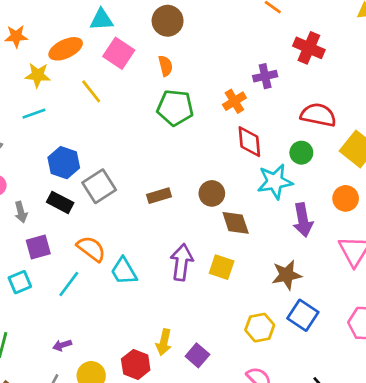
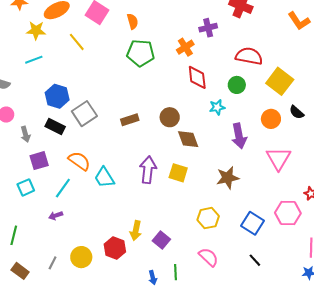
cyan star: (275, 182) -> (217, 107), size x0.6
blue square: (303, 315) -> (252, 223), moved
purple arrow: (62, 345) -> (56, 216), moved

